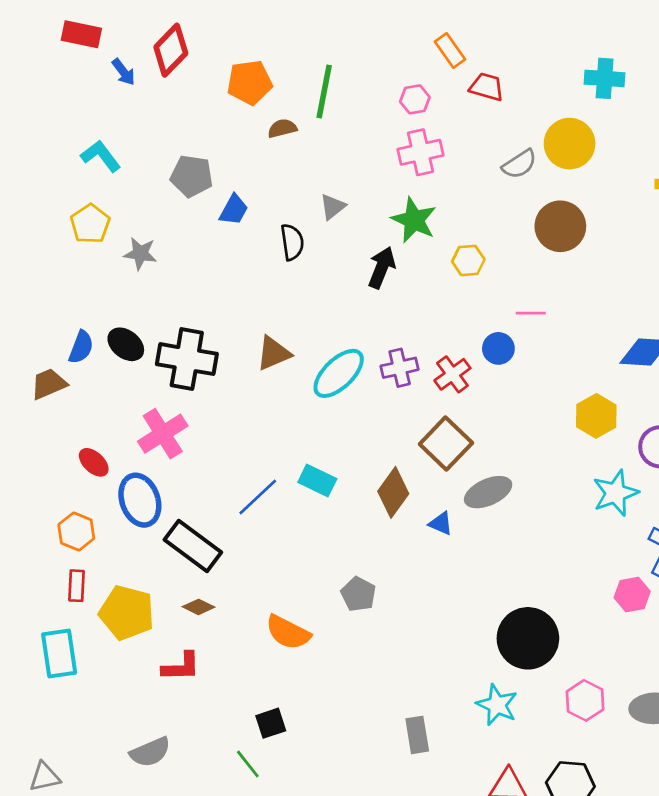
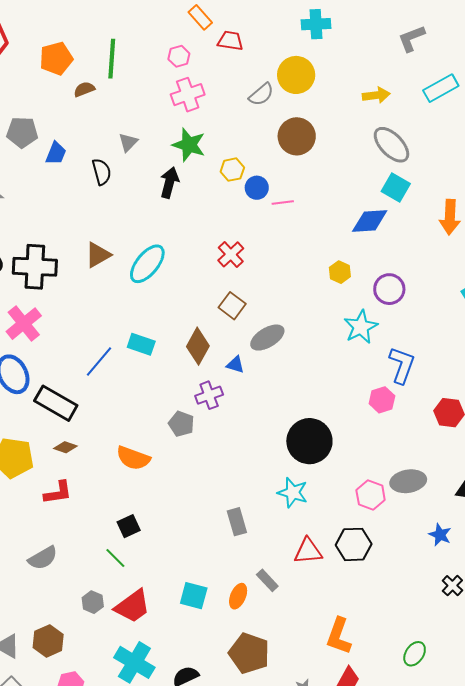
blue circle: (498, 348) -> (257, 188), moved
purple cross: (400, 368) -> (209, 395), moved
yellow hexagon: (596, 416) -> (340, 272), size x0.7
brown square: (446, 443) -> (232, 306), size x0.7
pink hexagon: (585, 700) -> (371, 495), moved

